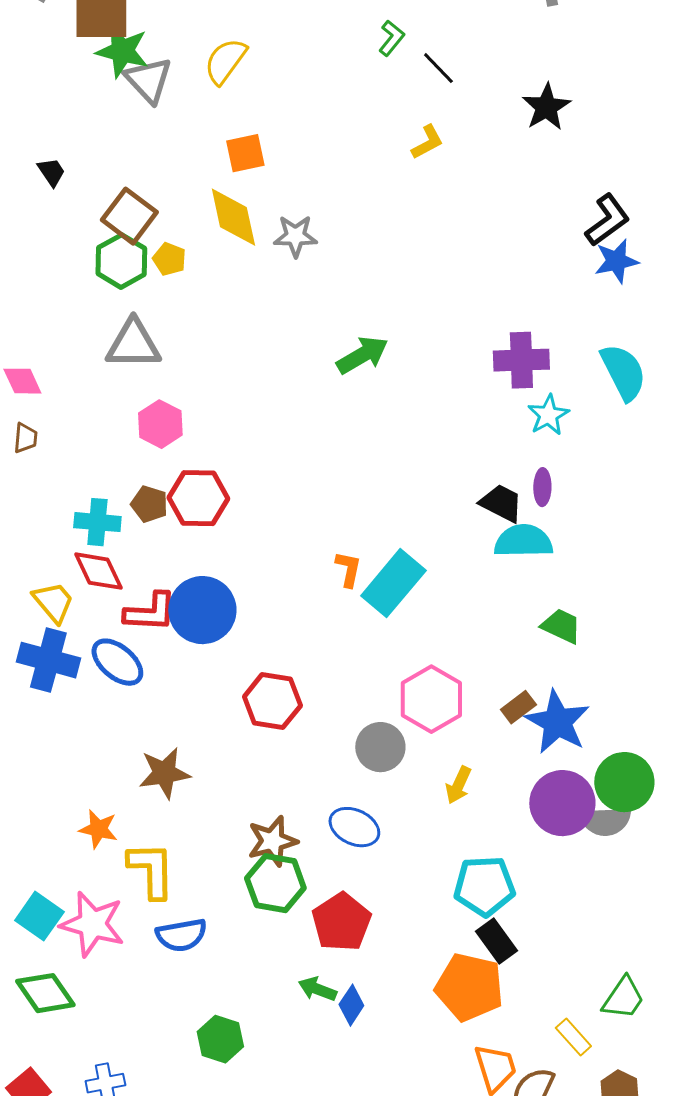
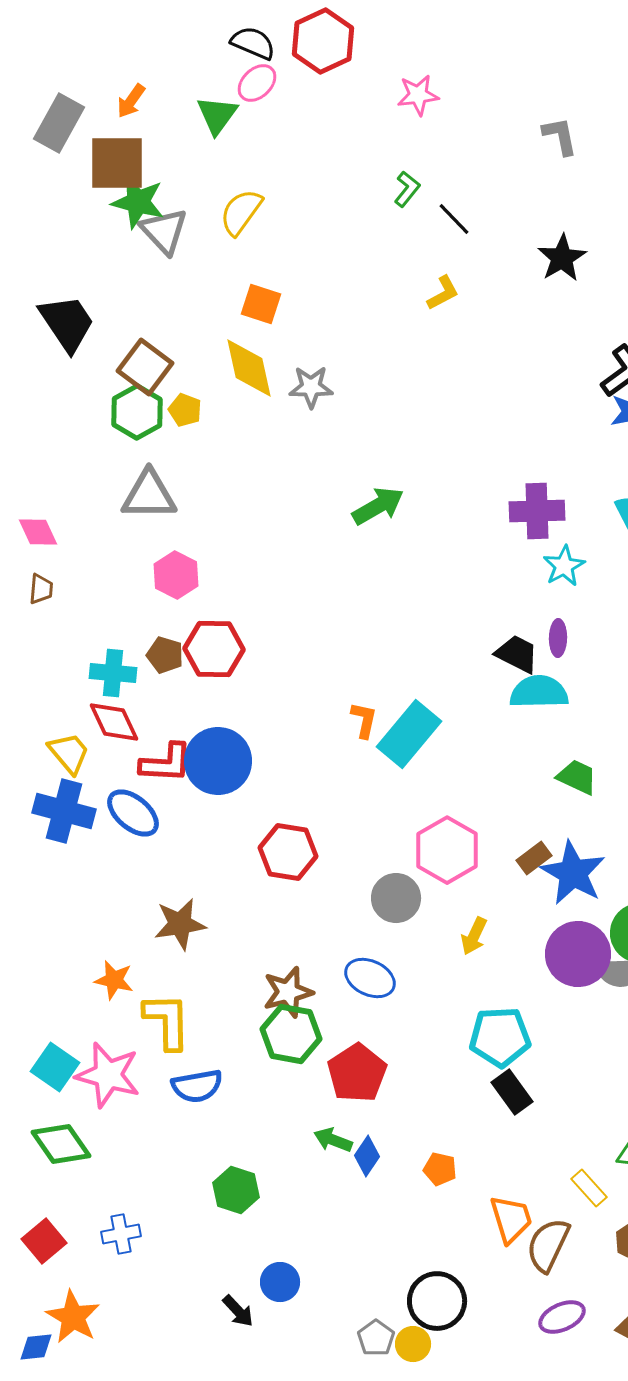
orange square: (245, 153) -> (261, 304), turned 30
black trapezoid: (51, 172) -> (67, 323), size x2.0
orange pentagon: (469, 987) -> (440, 1169), moved, size x0.5

